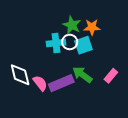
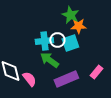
green star: (72, 25) -> (70, 15), moved
green arrow: (82, 75) -> (49, 60), moved
purple rectangle: (61, 83) -> (66, 79), moved

